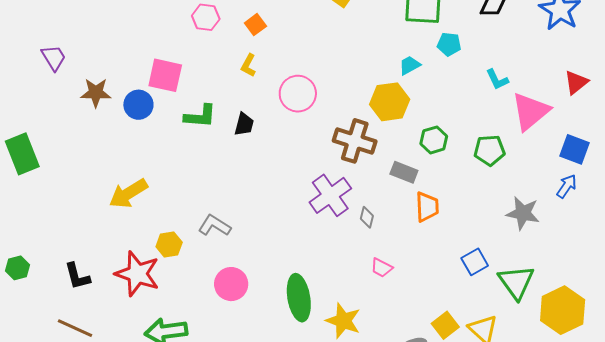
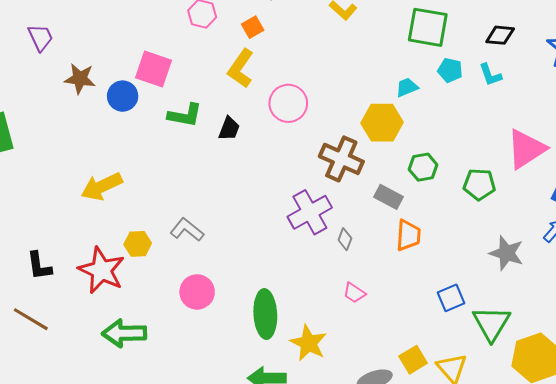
yellow L-shape: (248, 65) -> (241, 68), size x1.6
cyan L-shape: (497, 79) -> (490, 75), moved

